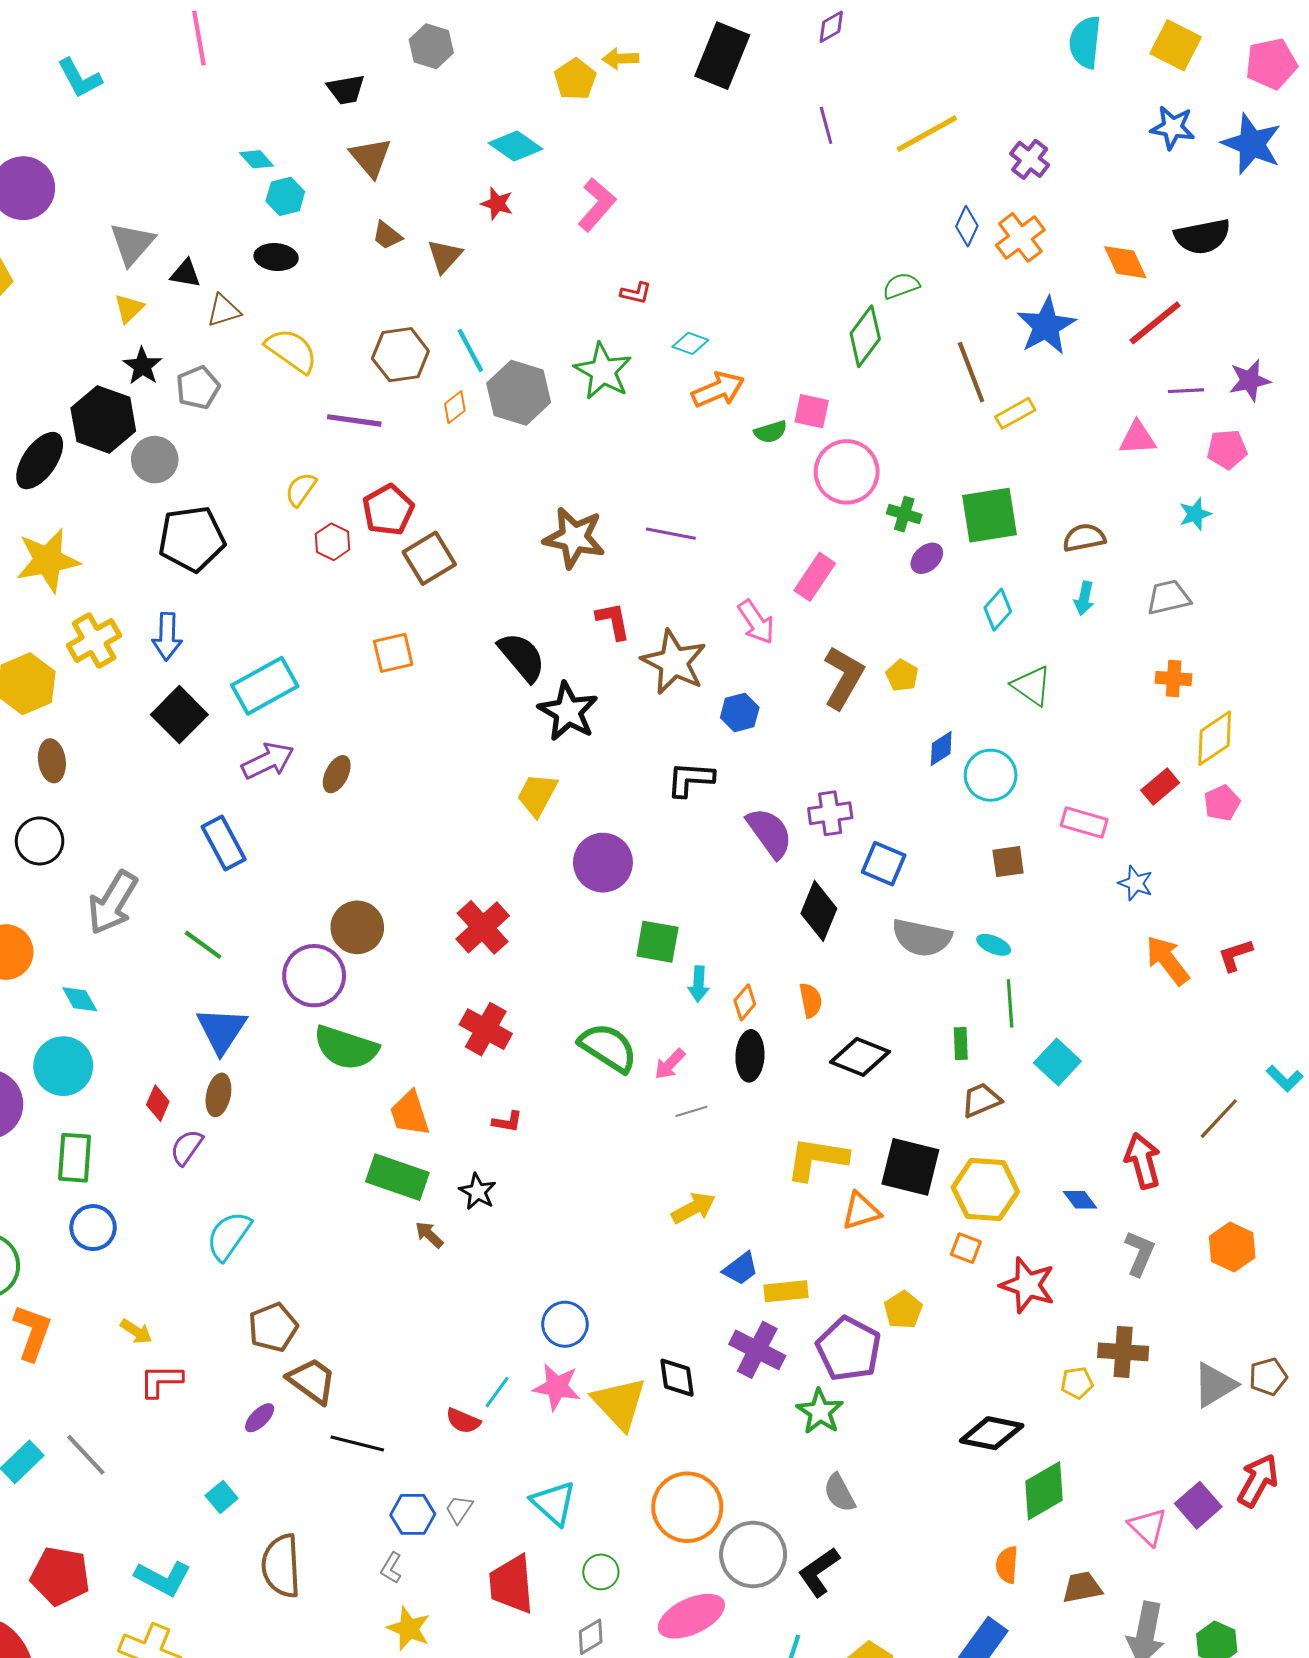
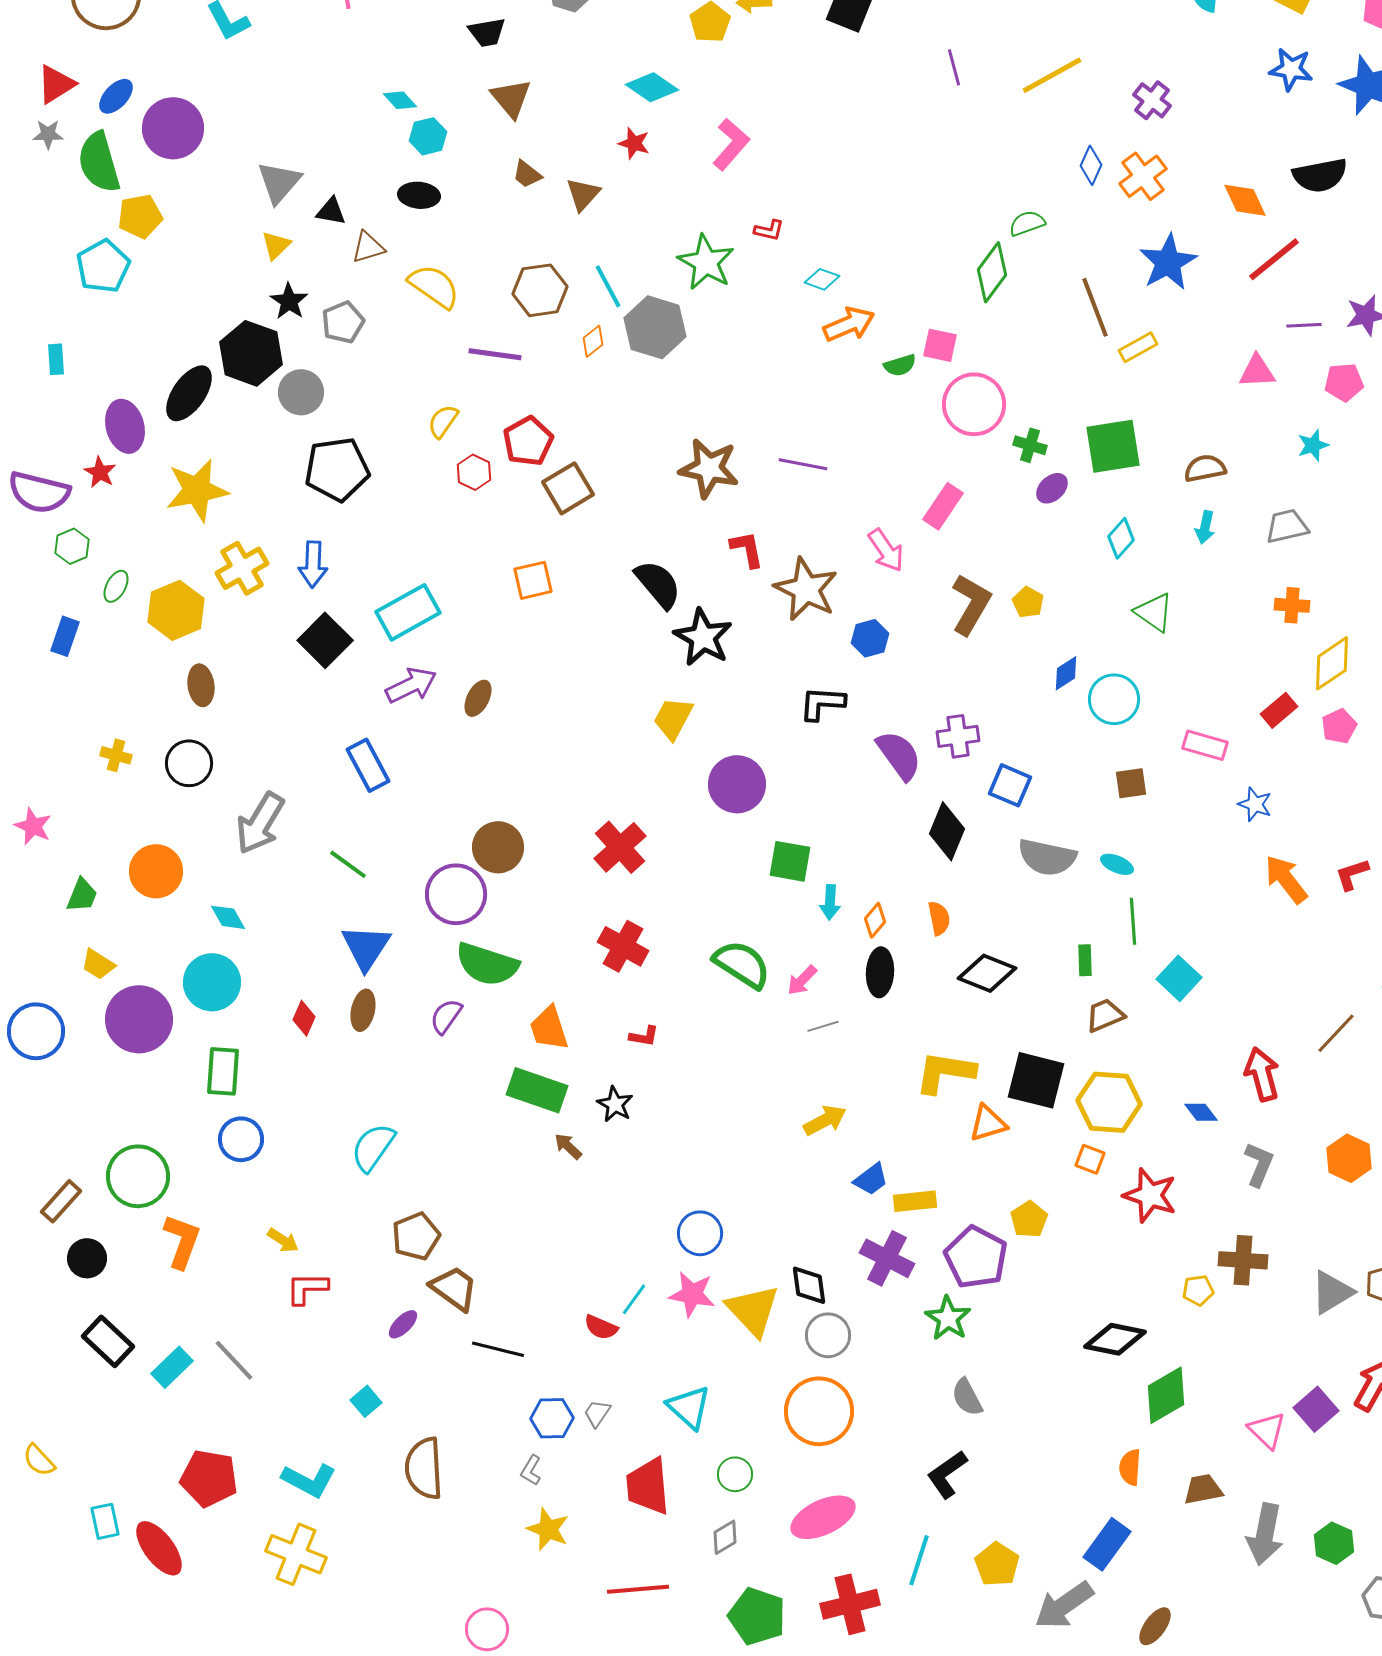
green star: (603, 371) -> (706, 262), moved
purple semicircle: (187, 1147) -> (446, 1016), moved
gray circle: (753, 1554) -> (828, 1335), moved, size x0.7

